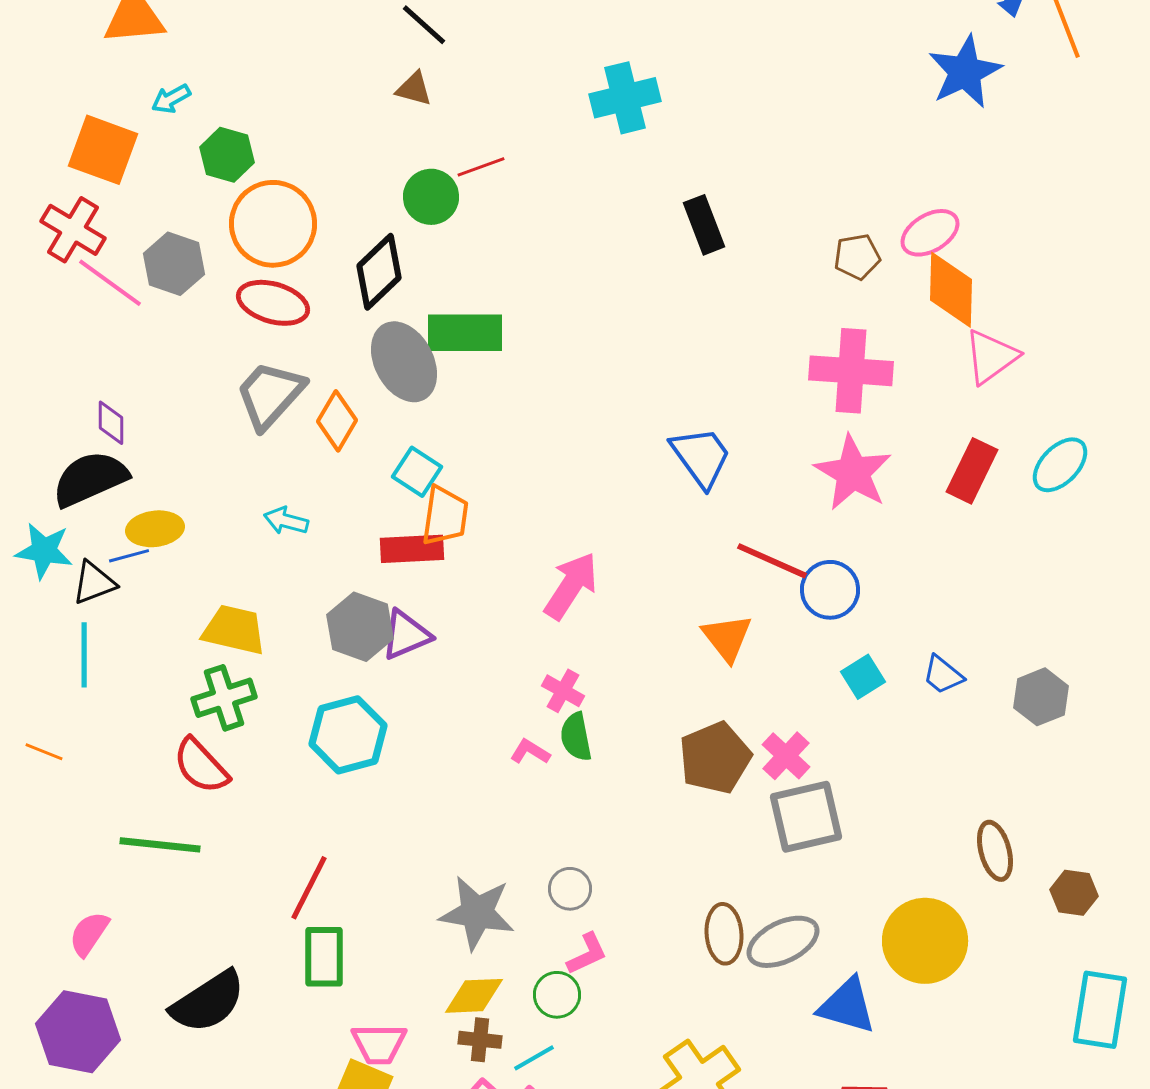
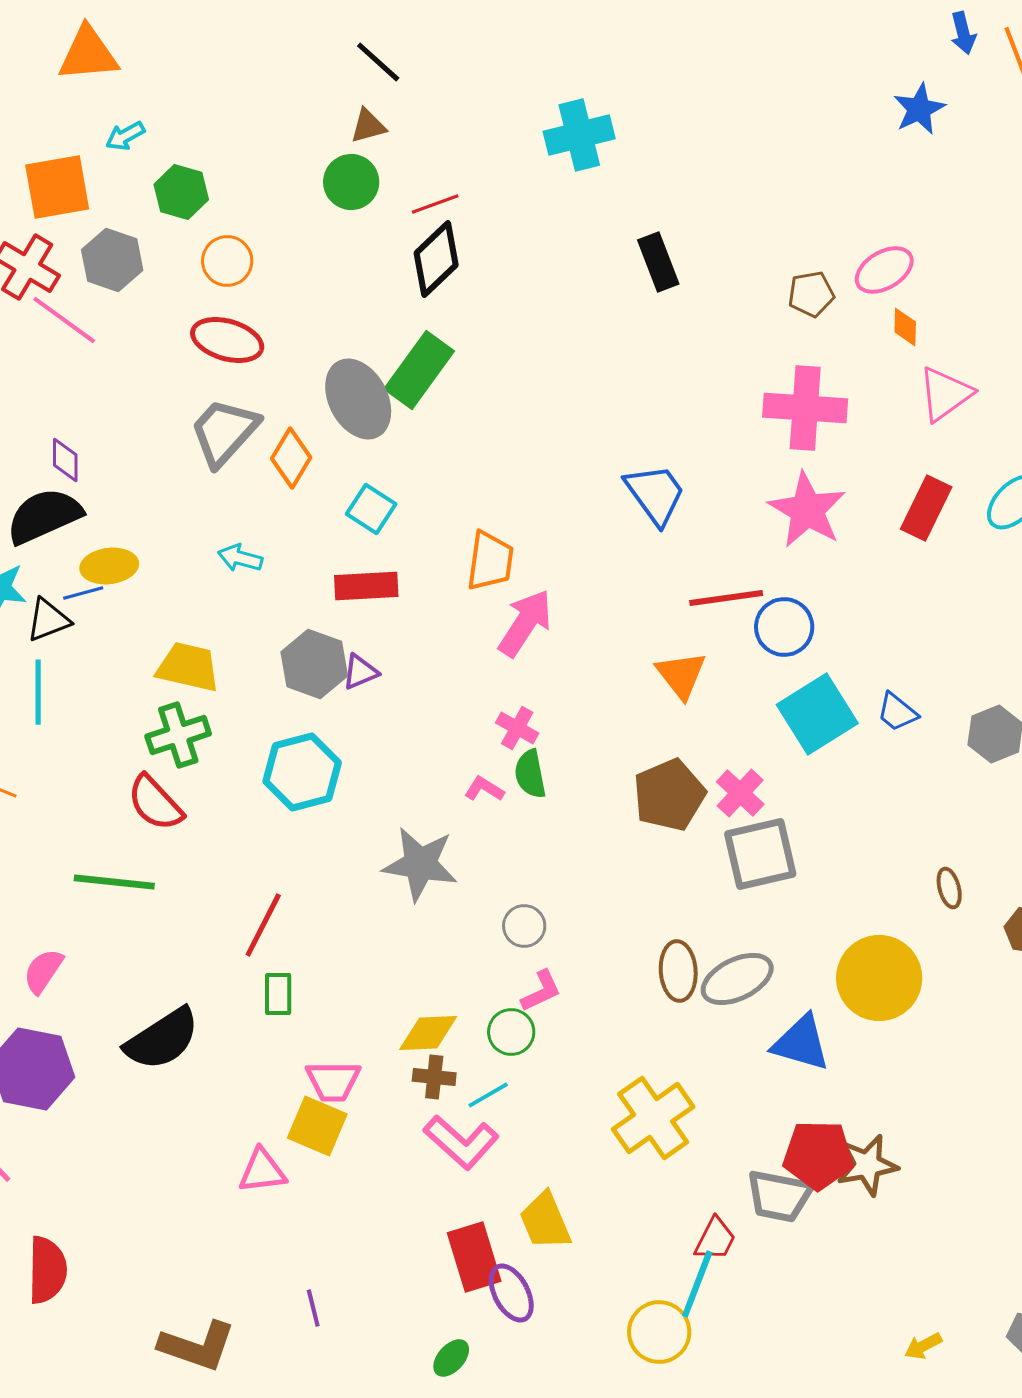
blue star: (965, 72) -> (919, 109), size x0.7
brown triangle: (414, 89) -> (368, 126), turned -30
orange square: (103, 150) -> (57, 187), turned -30
green circle: (431, 197) -> (351, 182), moved
orange circle: (273, 224) -> (227, 261), size x0.6
gray hexagon: (174, 264) -> (112, 260), moved
black diamond: (379, 272) -> (436, 259), moved
orange diamond: (951, 290) -> (905, 327), size x0.5
green rectangle: (465, 333) -> (419, 370), turned -54
orange trapezoid: (445, 516) -> (490, 561), moved
red line: (772, 561) -> (726, 598), turned -32
purple triangle: (406, 635) -> (360, 672), size x0.7
cyan square: (863, 677) -> (817, 714), size x1.8
brown ellipse: (995, 851) -> (949, 888), size x0.7
gray star: (477, 913) -> (420, 864), moved
green rectangle: (324, 957) -> (278, 994), size x0.7

